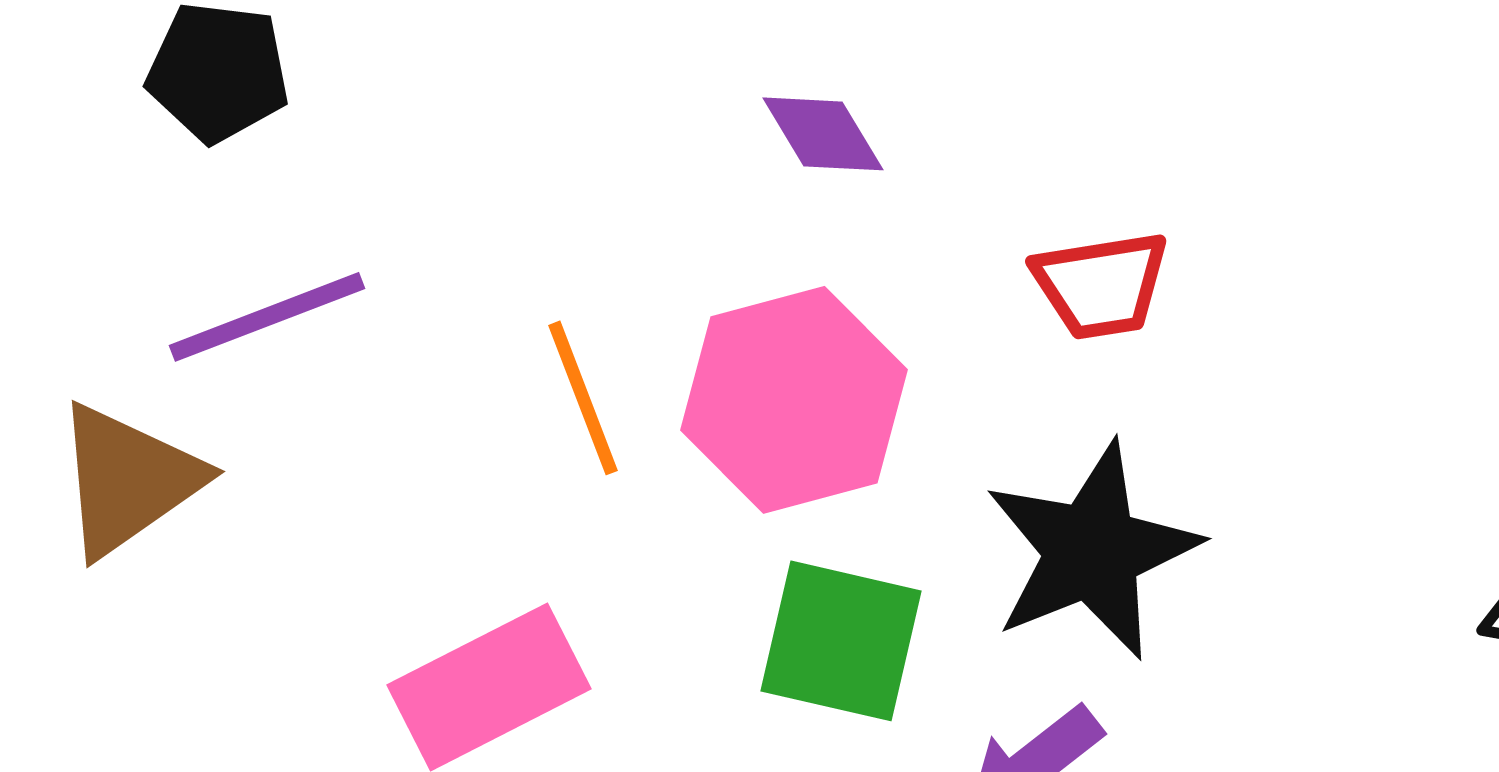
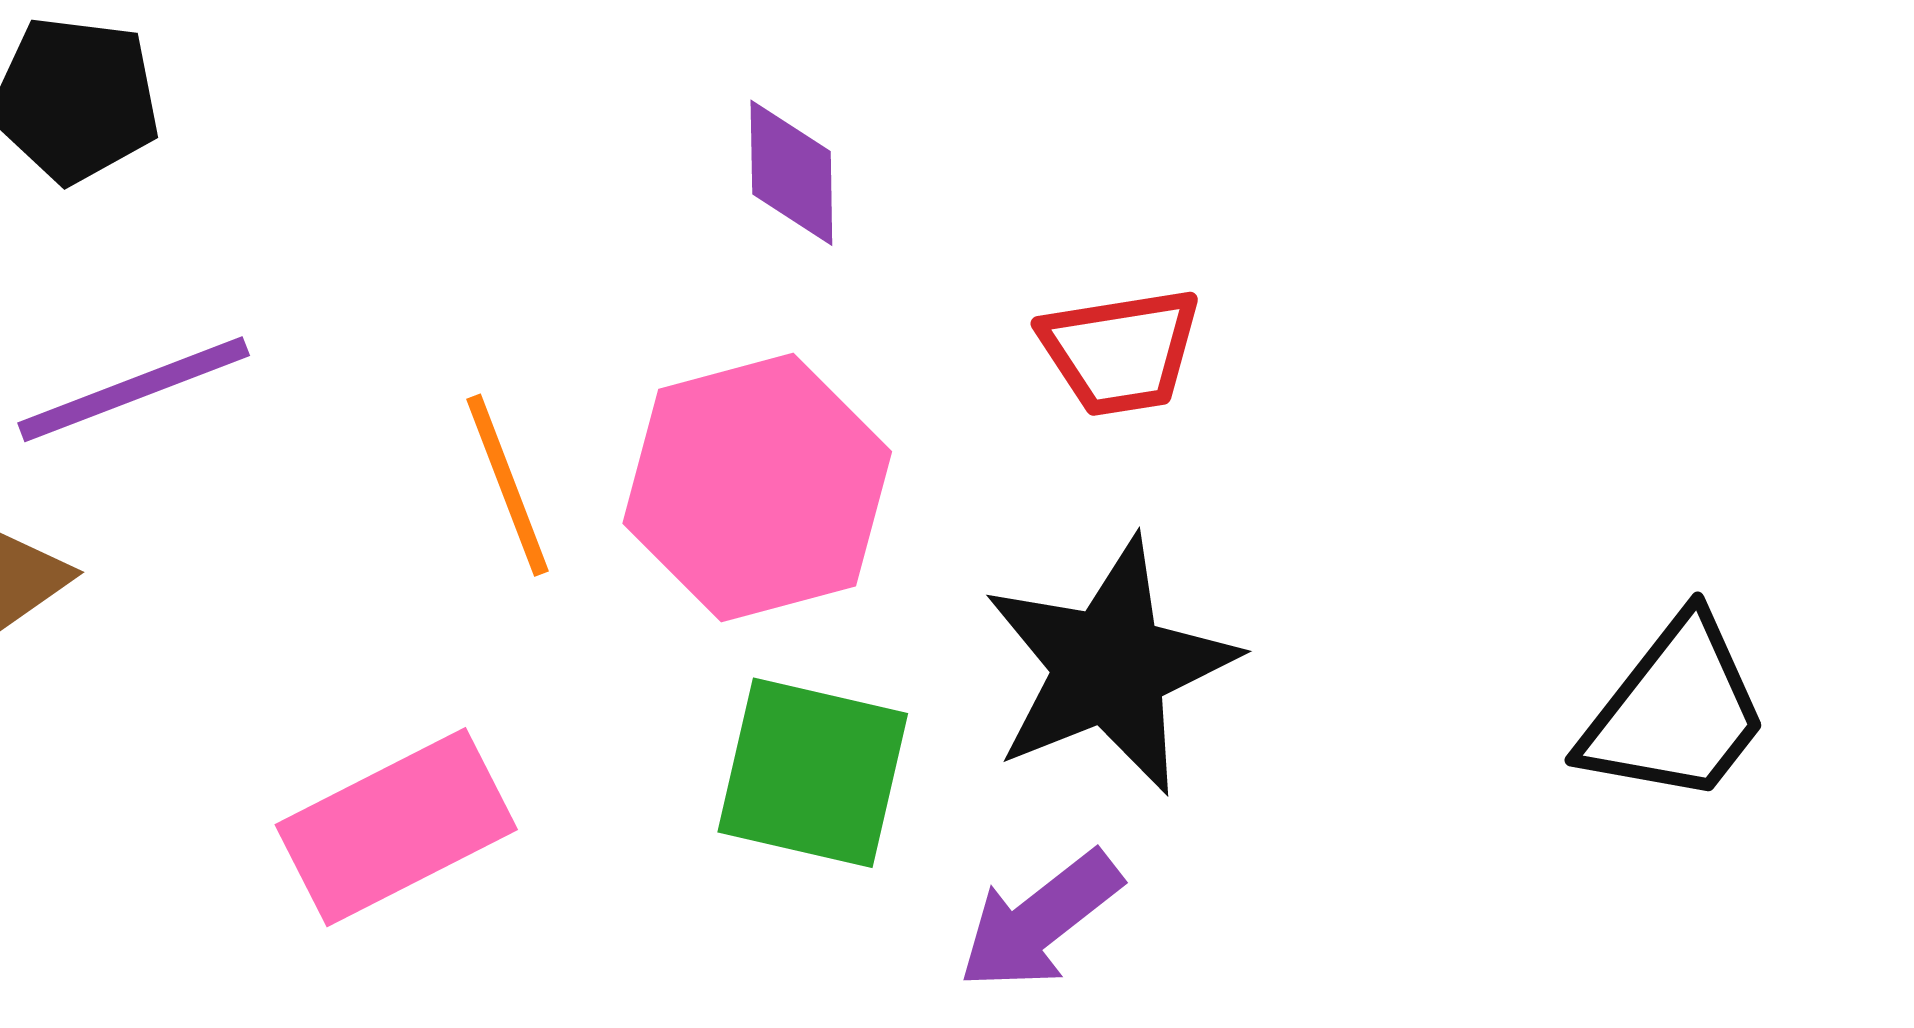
purple diamond: (823, 134) -> (791, 173), turned 30

